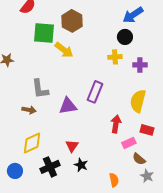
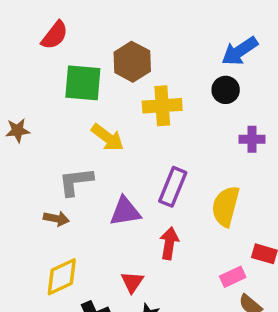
yellow arrow: (64, 50) -> (108, 137), moved
yellow cross: (115, 57) -> (162, 106), moved, size x1.5
gray L-shape: (40, 89) -> (76, 182), turned 90
yellow semicircle: (138, 101) -> (226, 206), moved
red arrow: (116, 124) -> (169, 243), moved

